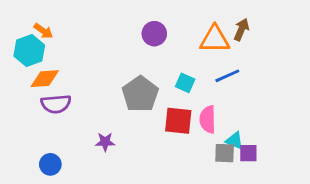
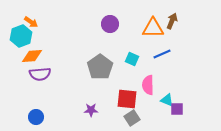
red square: (178, 121) -> (127, 99), moved
purple star: (105, 142) -> (91, 110), moved
gray square: (225, 153) -> (132, 118), moved, turned -35

